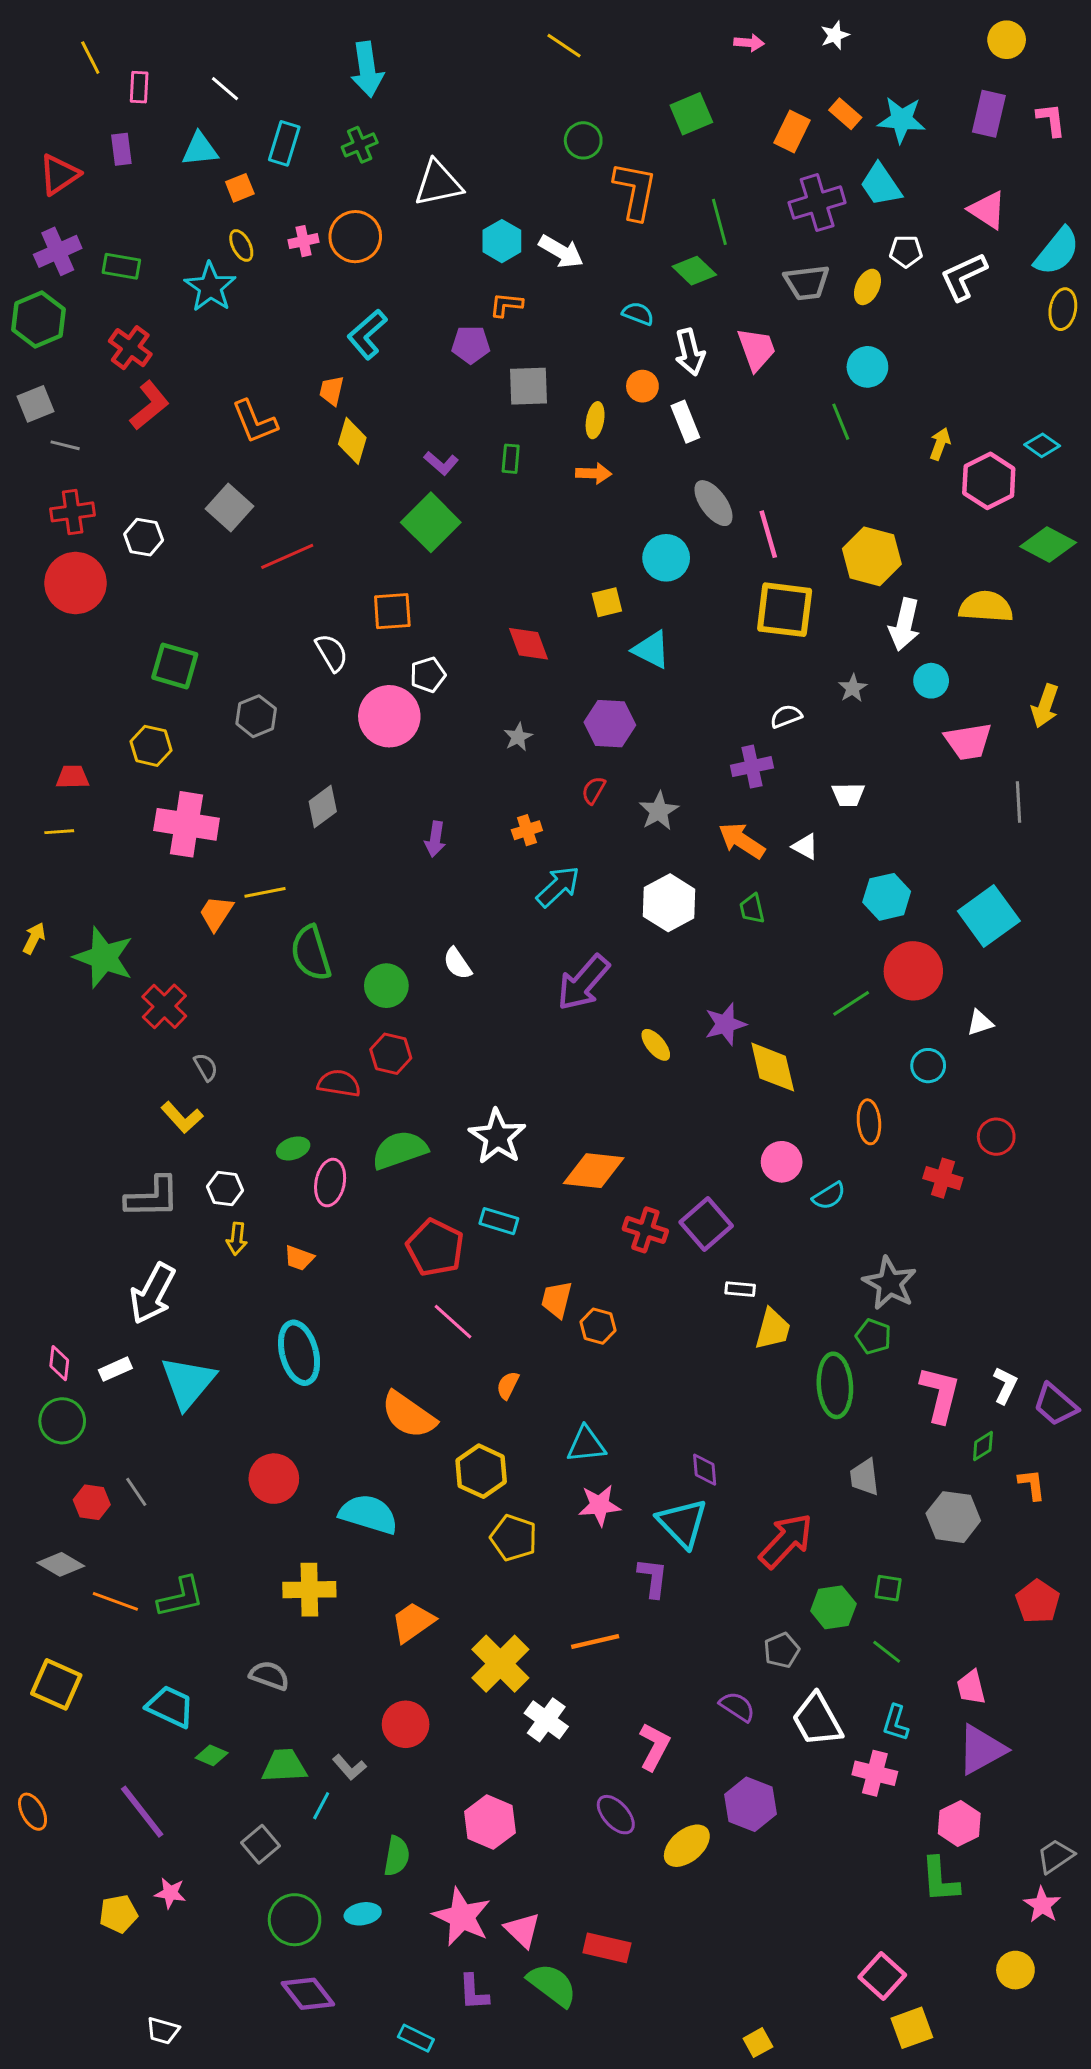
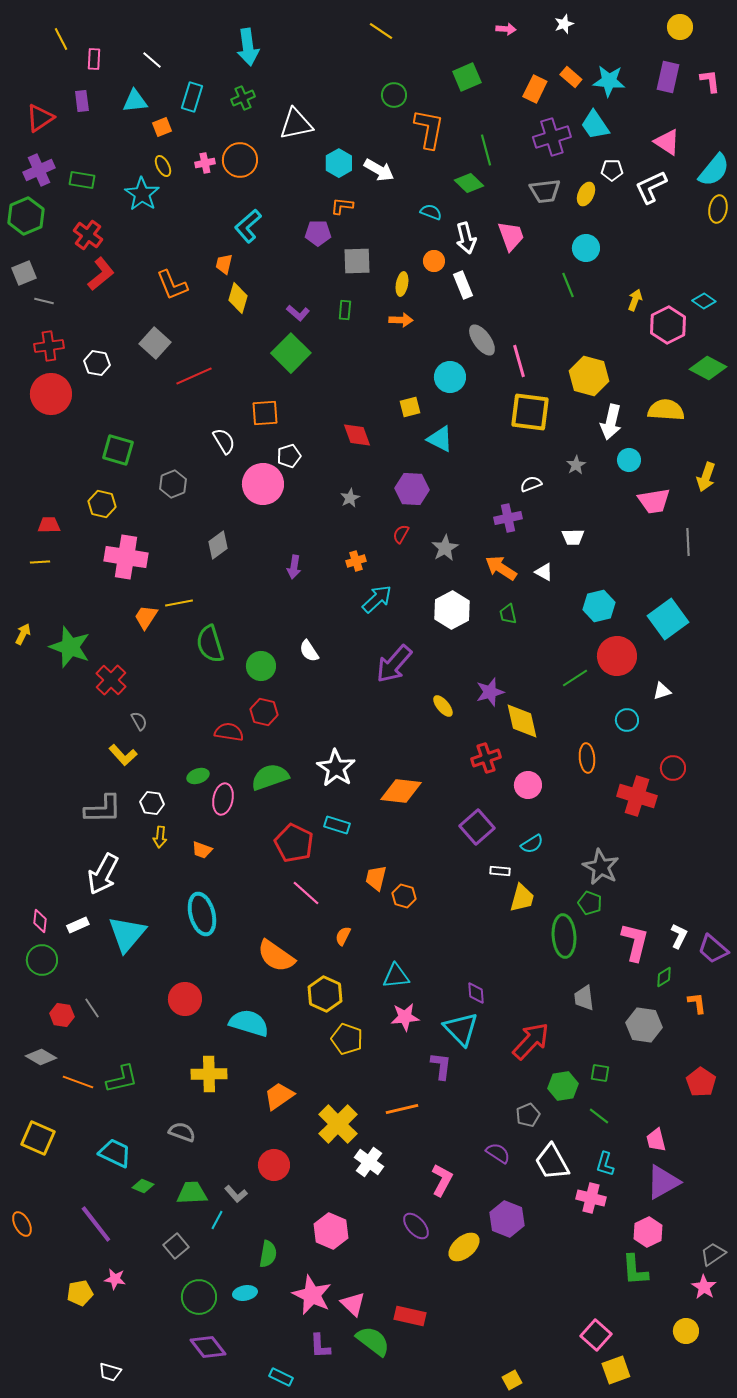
red cross: (943, 1178) -> (637, 796), size x1.5
cyan semicircle: (829, 1196) -> (532, 844), moved
red cross: (645, 1230) -> (486, 758), moved, turned -36

